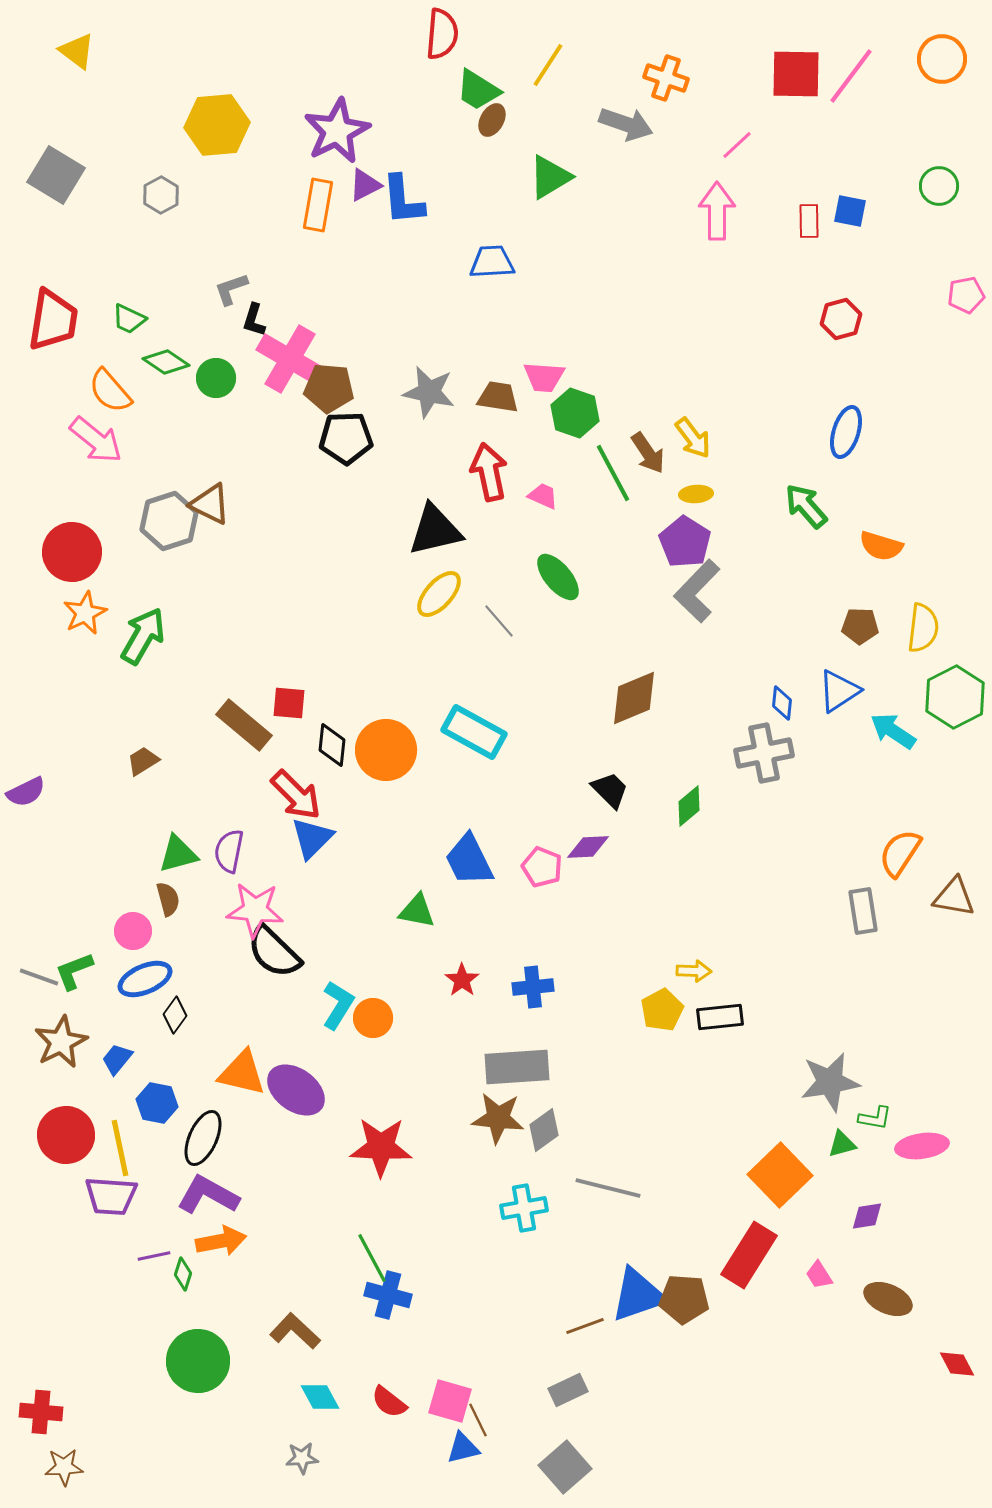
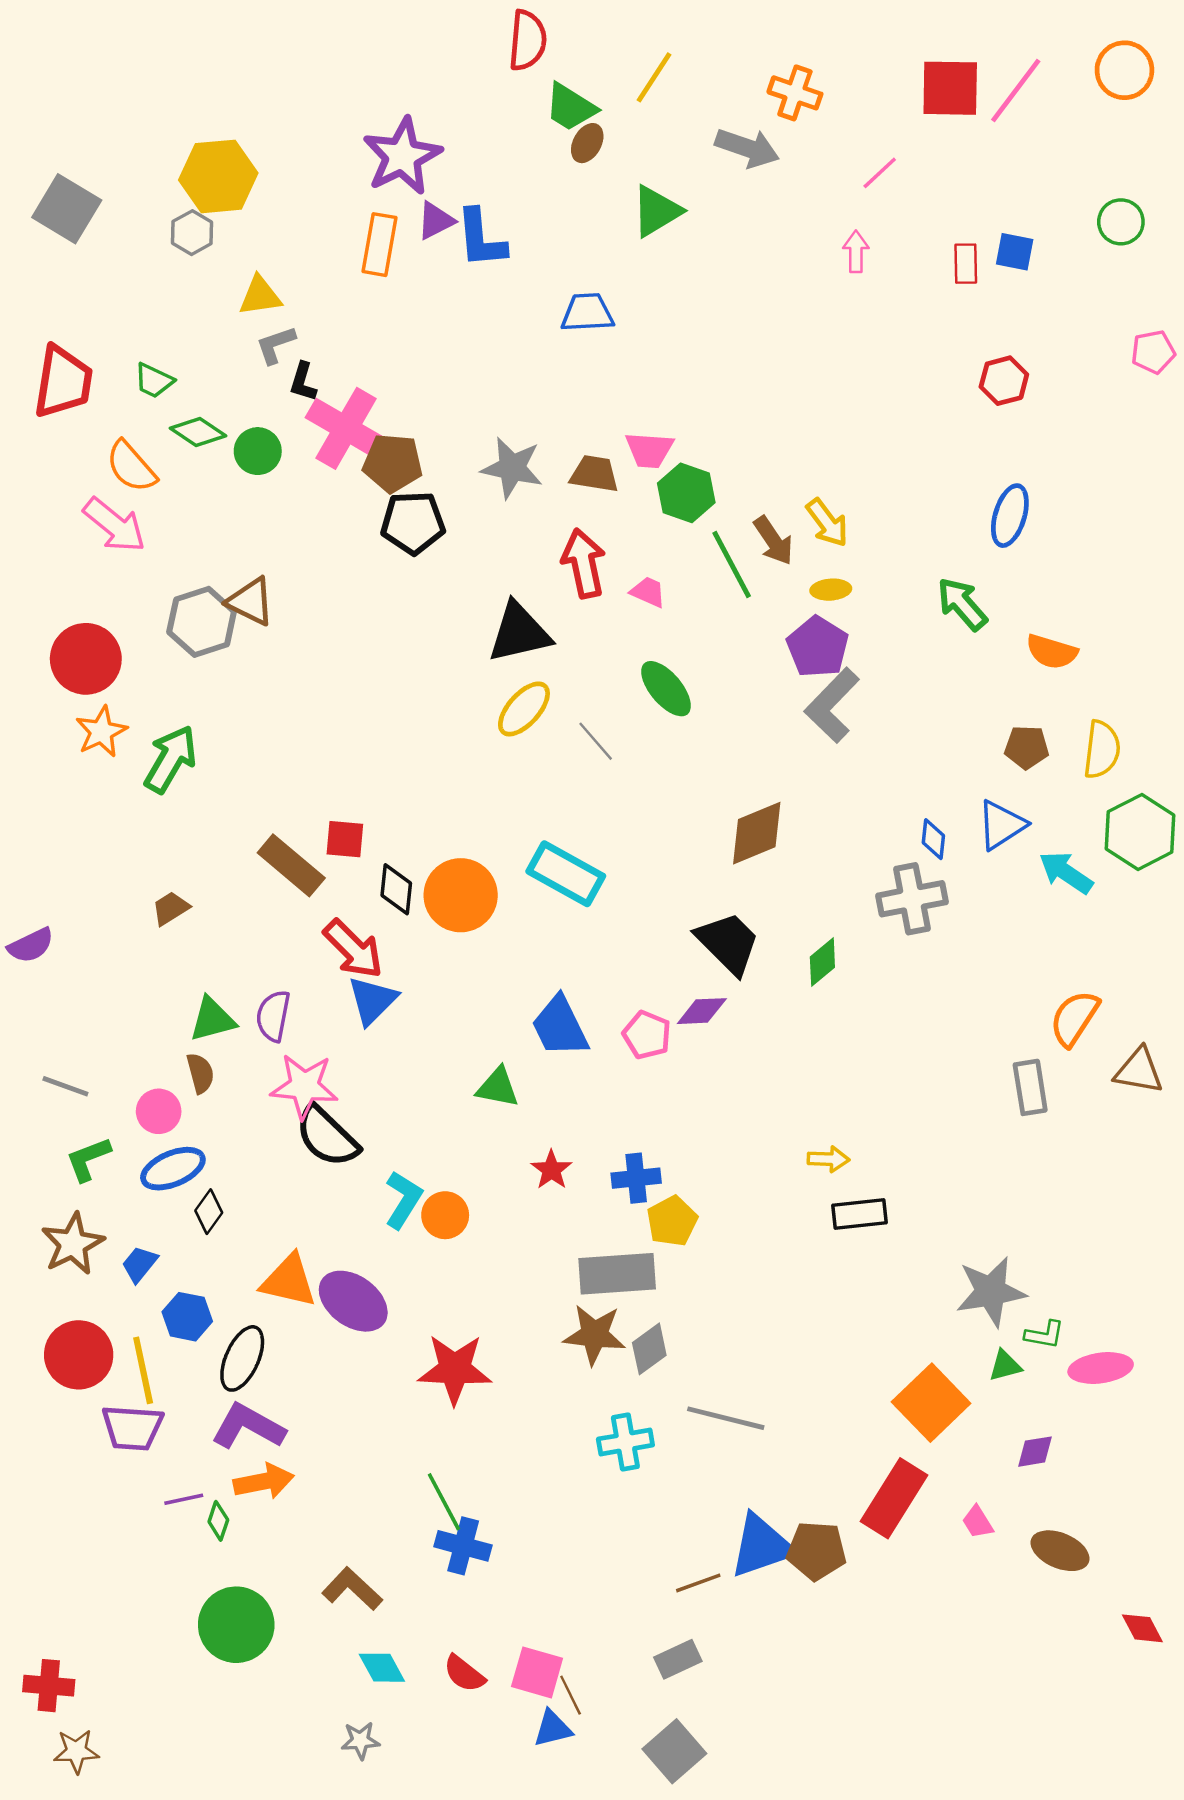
yellow triangle: (77, 51) -> (260, 296), moved, turned -45
yellow hexagon: (217, 125) -> (218, 176), moved
pink arrow: (717, 211) -> (856, 252), size x0.6
black trapezoid: (610, 790) -> (728, 943), size x1.5
gray line: (39, 977) -> (65, 1086), moved
yellow pentagon: (662, 1010) -> (672, 1221), moved

